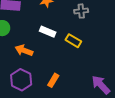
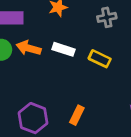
orange arrow: (24, 50) -> (29, 48), moved

